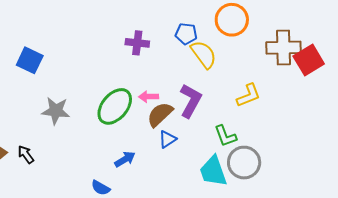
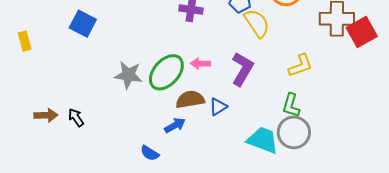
gray star: (56, 111) -> (128, 75), moved
brown semicircle: (160, 114) -> (190, 100), moved, turned 32
green L-shape: (225, 136) -> (291, 105), moved, turned 35
cyan trapezoid: (213, 171) -> (263, 140), turned 128

